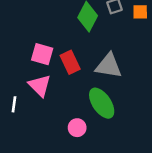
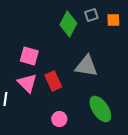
red rectangle: (70, 62) -> (53, 81), moved
green ellipse: (102, 103) -> (100, 109), moved

